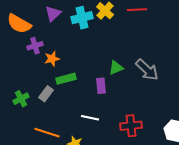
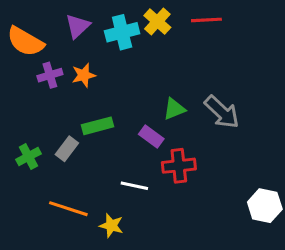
orange star: (52, 59) -> (84, 75), moved
purple rectangle: (101, 86) -> (151, 137), turned -49
red cross: (131, 126) -> (179, 166), moved

